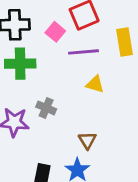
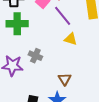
purple line: (84, 52) -> (63, 16), turned 55

